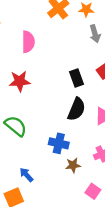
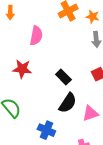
black rectangle: (76, 78) -> (63, 77), moved, turned -35

